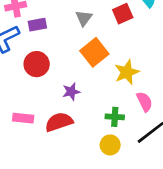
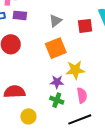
purple star: (71, 92) -> (57, 82), moved
yellow circle: (110, 145) -> (28, 116), moved

